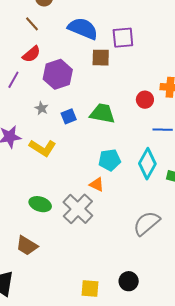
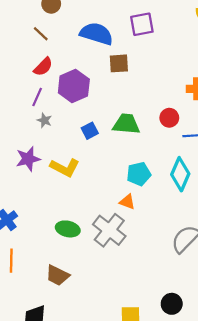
purple square: (123, 38) -> (142, 24), moved
purple line: (13, 80) -> (37, 97), moved
red circle: (145, 100) -> (169, 118), moved
gray star: (41, 108) -> (44, 120), moved

